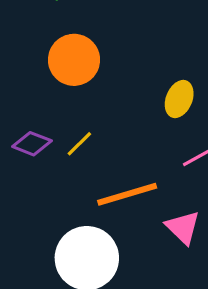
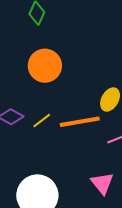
orange line: (127, 194) -> (80, 122), moved

